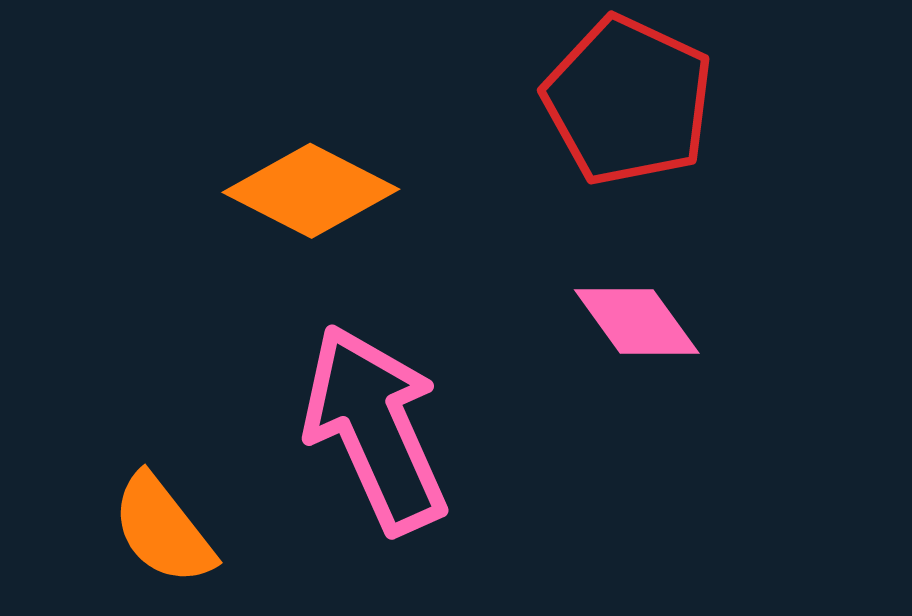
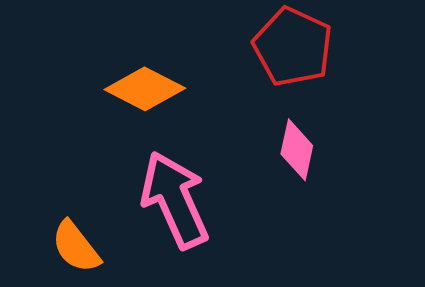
pink diamond: (637, 322) -> (297, 150), turned 48

